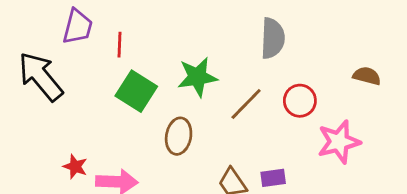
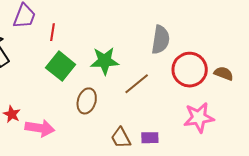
red circle: (300, 101) -> (190, 70), moved, size x1.5

